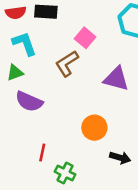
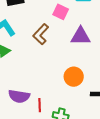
pink square: (85, 38) -> (61, 12), moved
purple semicircle: (29, 101) -> (19, 96), moved

